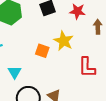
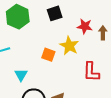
red star: (77, 11) -> (85, 26), moved

